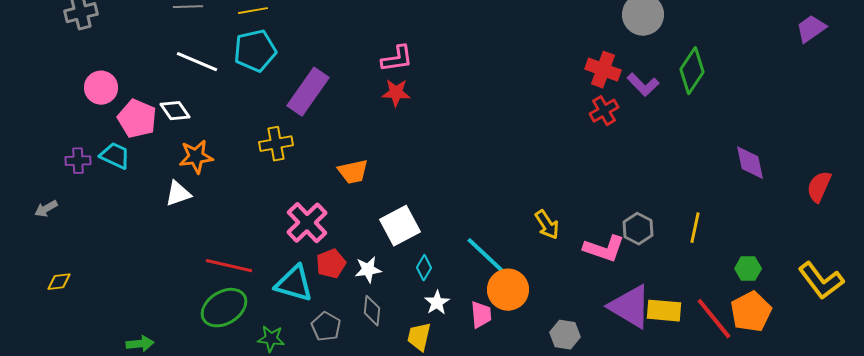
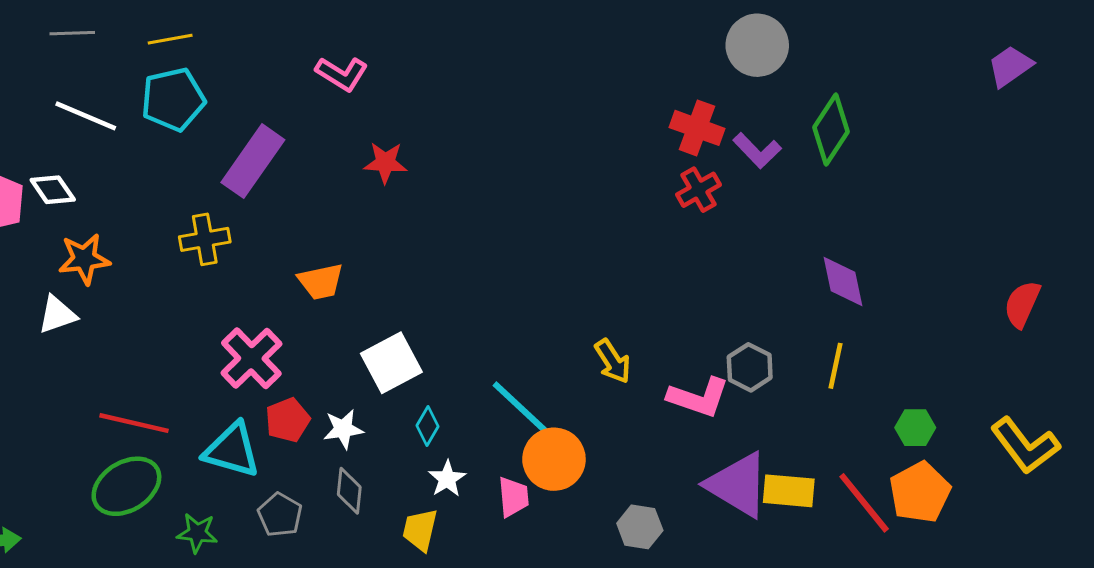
pink L-shape: (397, 59) -> (342, 74), moved, turned 40
purple diamond: (750, 163) -> (843, 282), moved

